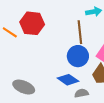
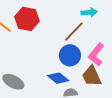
brown line: (80, 32) -> (74, 32), turned 45

